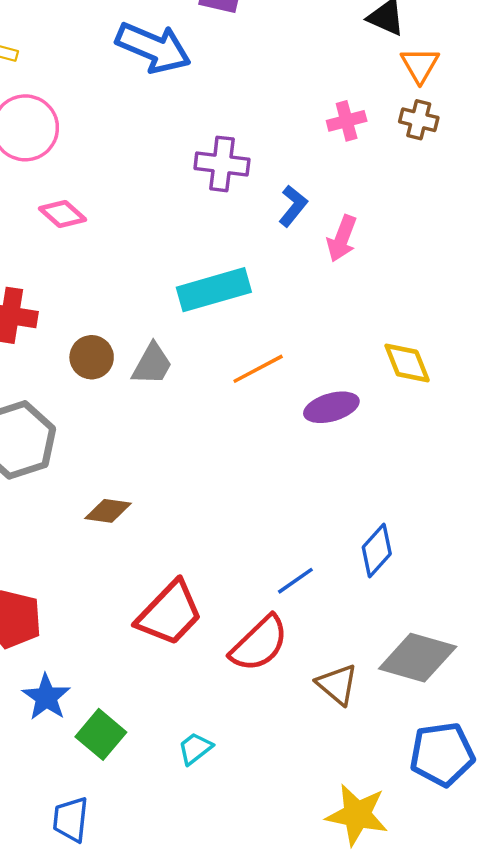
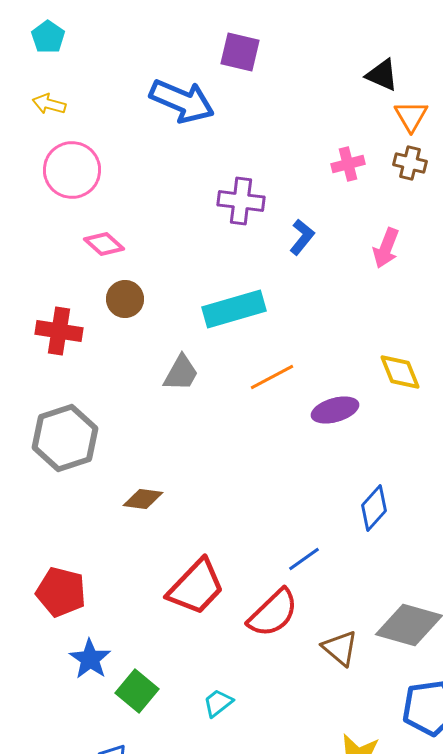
pink arrow: (342, 238) -> (386, 248), moved
brown circle: (92, 357) -> (125, 299), moved
blue diamond: (377, 550) -> (374, 508), moved

